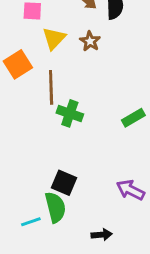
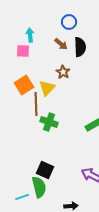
yellow triangle: (54, 38) -> (47, 88), moved
orange square: (18, 64) -> (24, 85), moved

